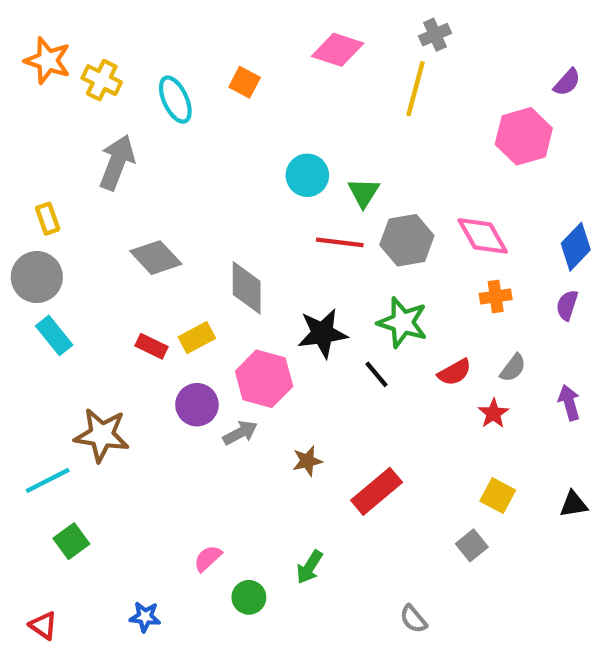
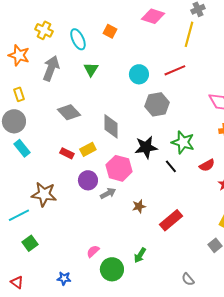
orange star: (48, 61) -> (19, 55), moved
green triangle: (364, 193) -> (91, 69), moved
gray hexagon: (407, 240) -> (157, 104), moved
red line: (340, 242) -> (175, 70), moved, turned -30
green circle: (249, 597) -> (112, 269), size x1.5

